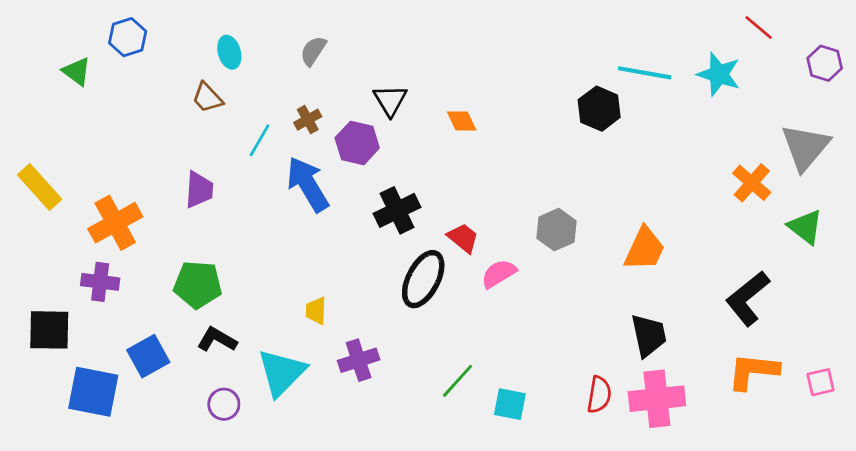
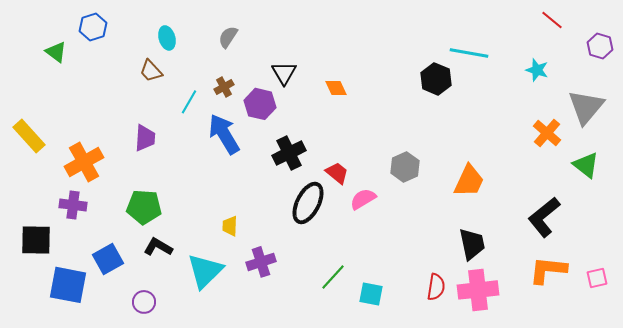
cyan star: (719, 74) -> (537, 70), moved, size x0.7
purple circle: (224, 404) -> (144, 302), moved

